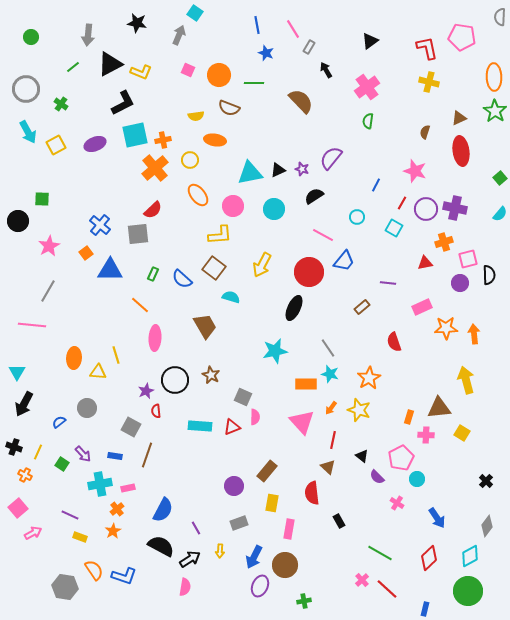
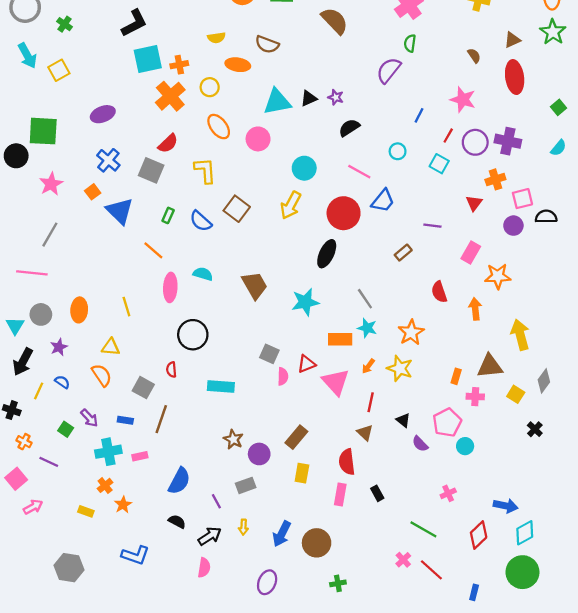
brown semicircle: (229, 108) -> (267, 44), moved
brown semicircle: (425, 132) -> (474, 56), turned 128
purple ellipse: (95, 144) -> (103, 114), moved
purple semicircle: (331, 158) -> (389, 70), moved
green square: (42, 199) -> (43, 131), size x1.8
cyan circle: (274, 209) -> (304, 168), moved
gray square: (138, 234) -> (151, 170), turned 30
yellow L-shape: (220, 235) -> (205, 170), moved, turned -90
red triangle: (425, 263) -> (474, 203), turned -42
blue triangle: (110, 270) -> (120, 211), turned 44
black semicircle: (489, 275) -> (546, 217), turned -90
cyan semicircle: (231, 297) -> (203, 274), moved
pink rectangle: (422, 307) -> (471, 253), turned -36
brown trapezoid: (205, 326) -> (255, 285), moved
orange arrow: (474, 334) -> (475, 309), moved
yellow triangle: (98, 372) -> (111, 347), moved
brown star: (211, 375) -> (233, 439), moved
purple star: (146, 391) -> (59, 347), moved
gray circle: (87, 408) -> (41, 314), moved
blue semicircle: (59, 422) -> (62, 382), turned 72
red triangle: (232, 427) -> (306, 364), moved
yellow line: (38, 452) -> (39, 391), moved
black cross: (486, 481) -> (535, 429), moved
pink cross: (397, 503) -> (448, 493), moved, turned 32
orange cross: (117, 509) -> (105, 485), moved
purple line: (70, 515) -> (49, 462), moved
blue arrow: (437, 518) -> (506, 506), moved, turned -45
gray rectangle: (239, 523) -> (246, 485), moved
gray diamond: (487, 526) -> (544, 381), moved
pink rectangle: (289, 529) -> (340, 494), moved
black semicircle: (161, 546) -> (177, 521), size x0.6
orange semicircle: (94, 570) -> (102, 375), moved
purple ellipse: (260, 586) -> (267, 582), moved

